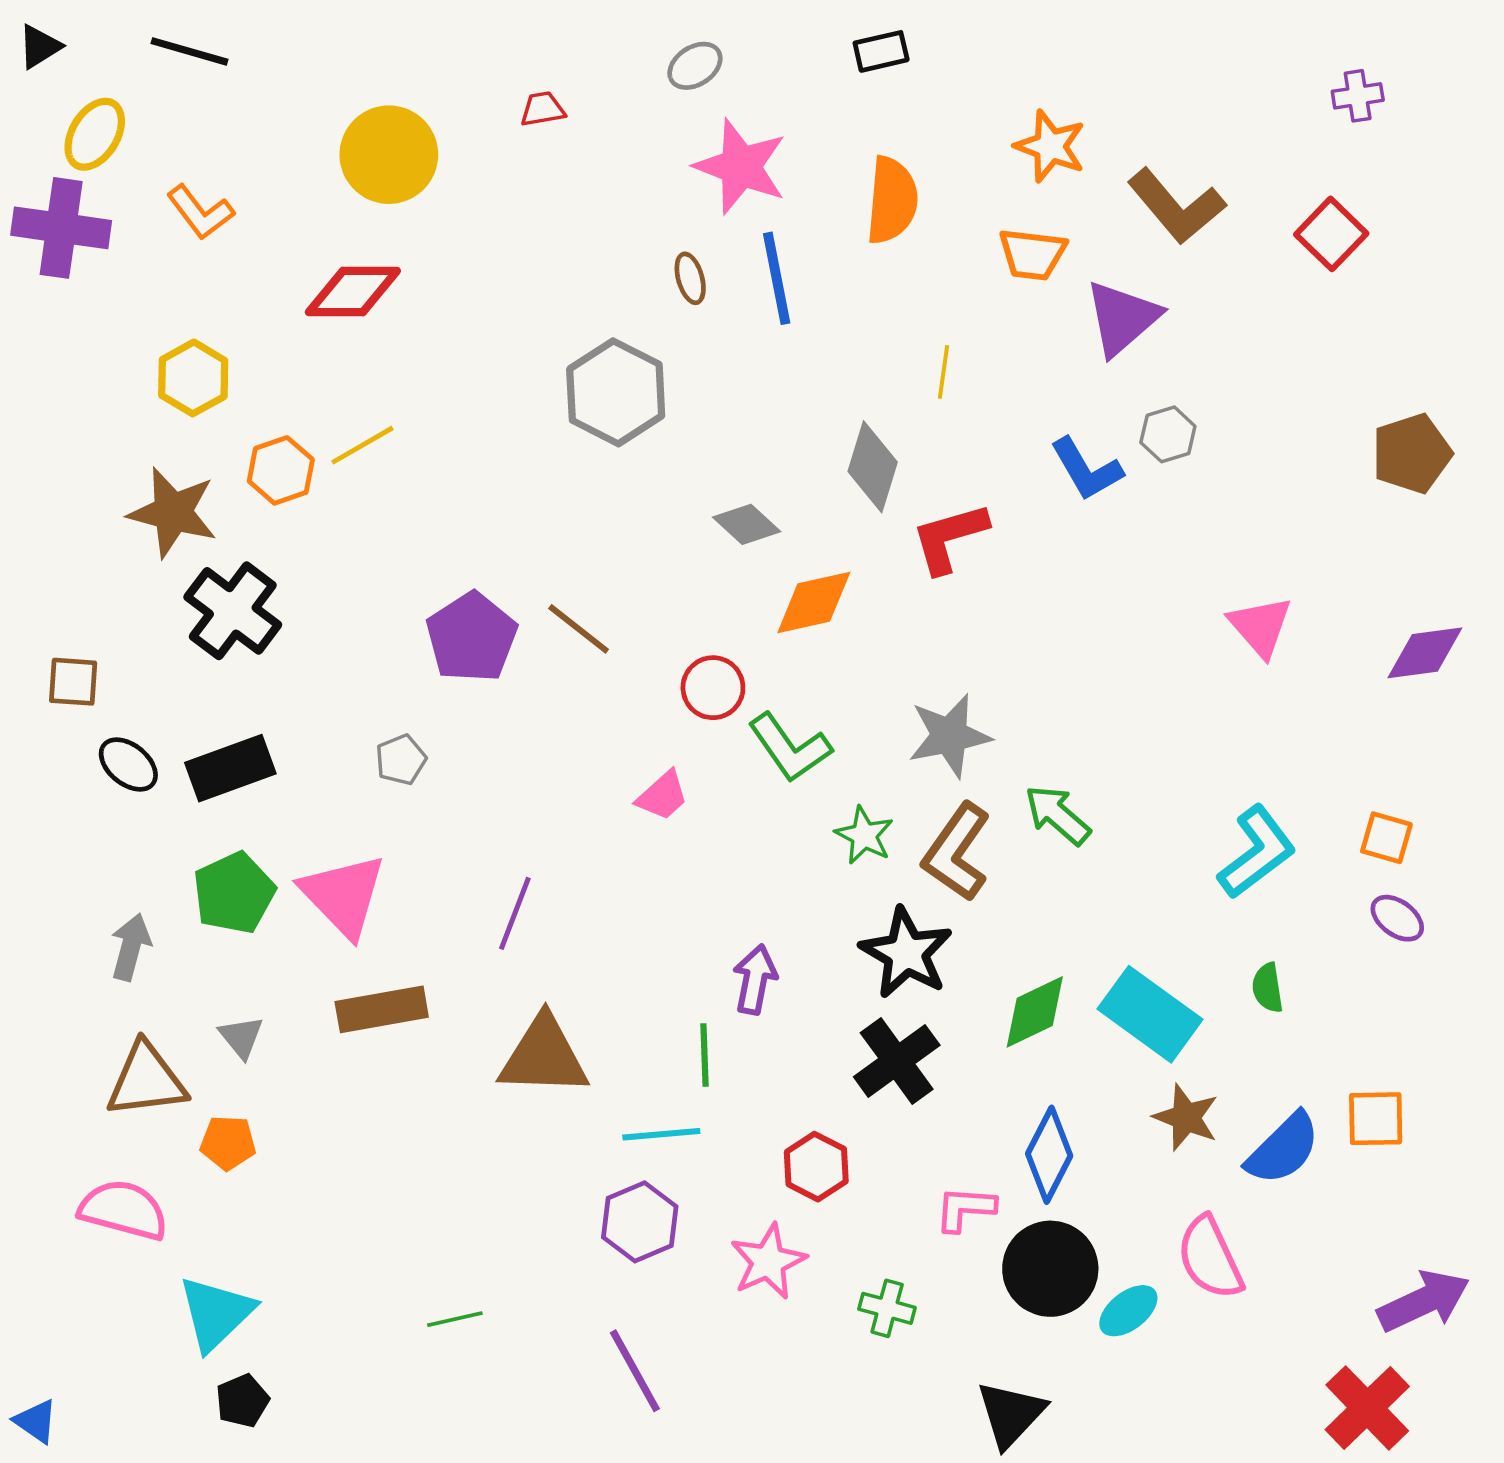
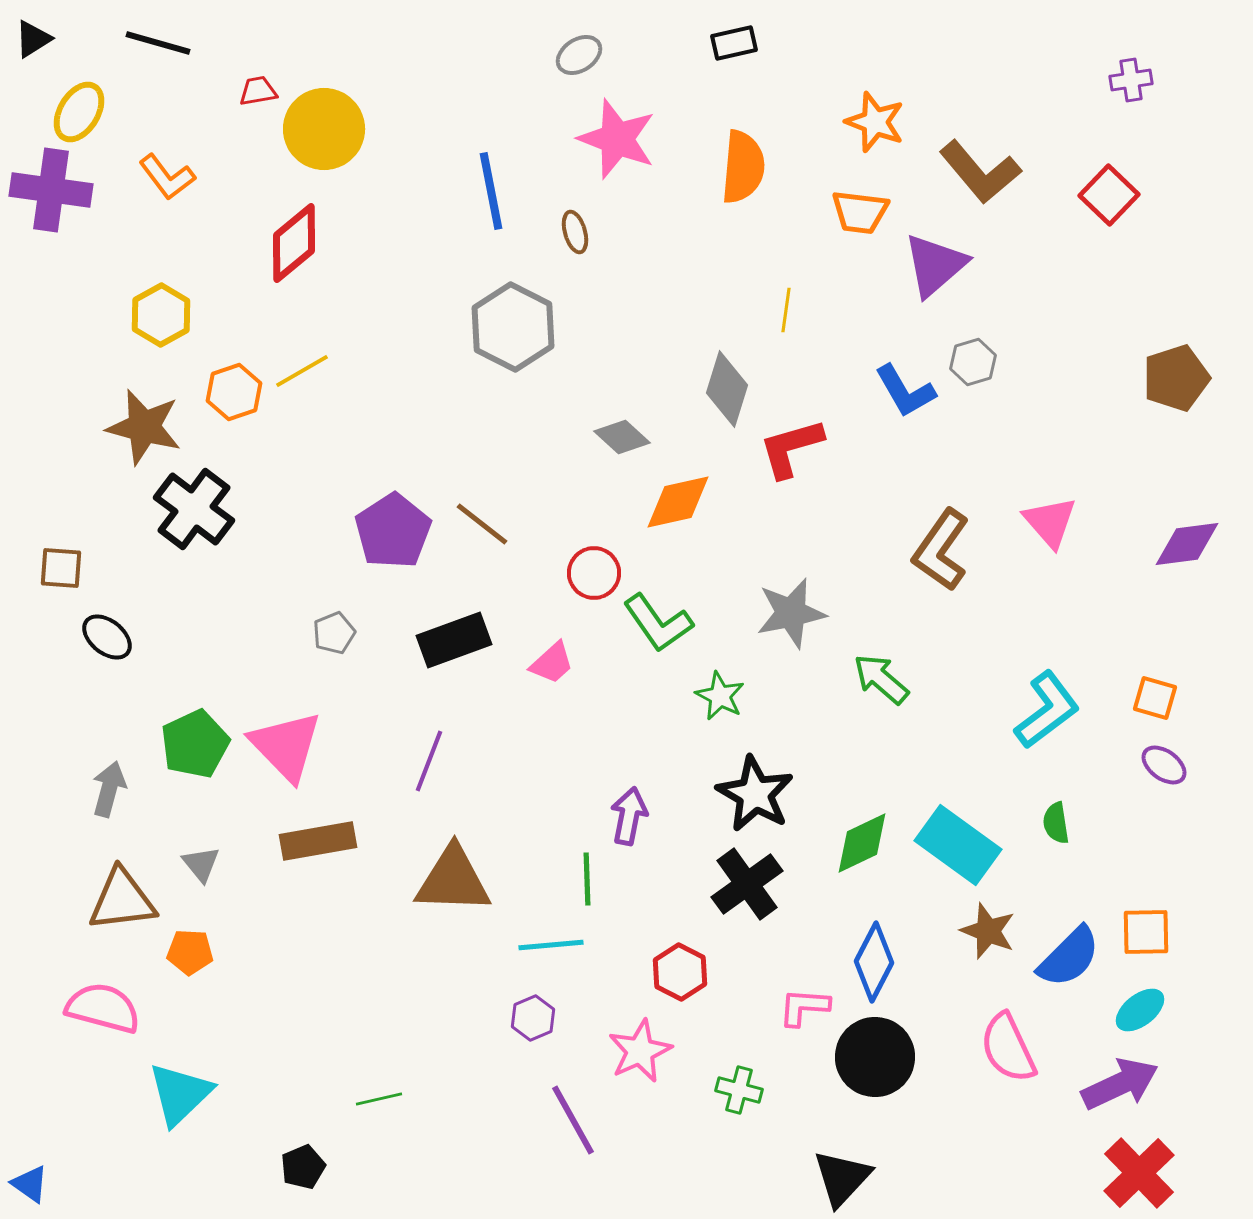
red trapezoid: (543, 109) -> (258, 91), moved
blue line: (777, 278) -> (491, 191), moved
red diamond: (353, 292) -> (294, 243), turned -40
black rectangle: (230, 768) -> (454, 640), moved
brown L-shape: (957, 852) -> (941, 550), moved
purple hexagon: (640, 1222) -> (533, 1018), size x0.7
purple arrow: (1424, 1301) -> (1120, 1084), moved
cyan ellipse: (1128, 1311) -> (1140, 1010), moved
purple line: (635, 1371) -> (573, 1120), moved
black pentagon: (242, 1401) -> (303, 1167), moved

